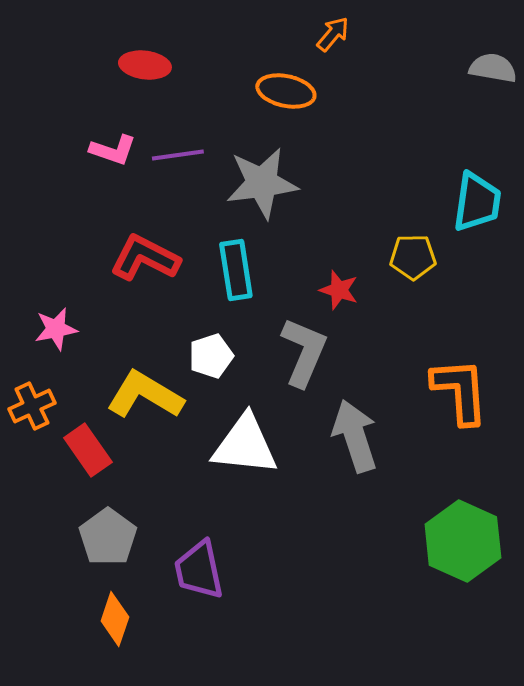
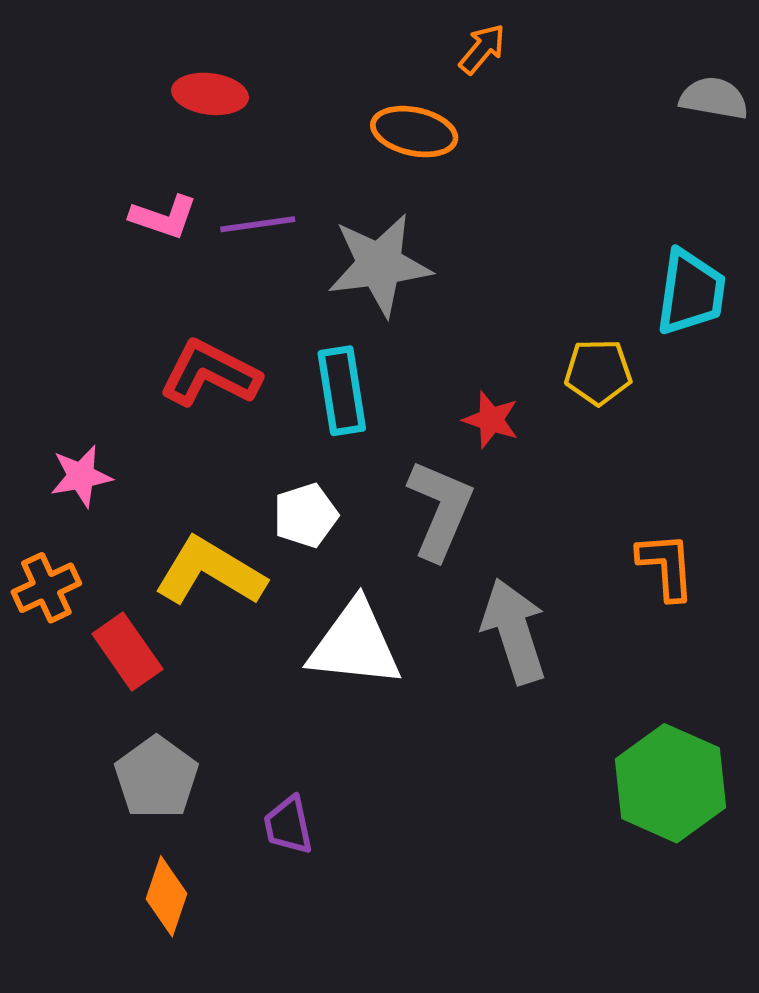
orange L-shape: (460, 391) -> (666, 566), size x0.7
purple trapezoid: (199, 570) -> (288, 825), size x0.7

